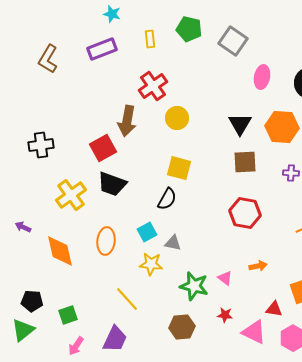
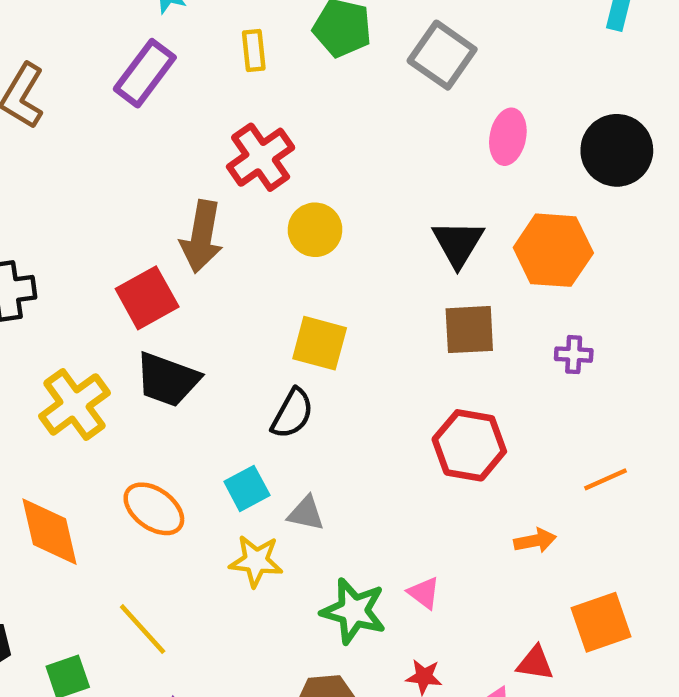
purple rectangle: (102, 49) -> (145, 73), turned -32
orange ellipse: (106, 241) -> (154, 509), turned -60
orange arrow: (258, 266) -> (535, 541), moved
yellow line: (127, 299) -> (143, 629), moved

